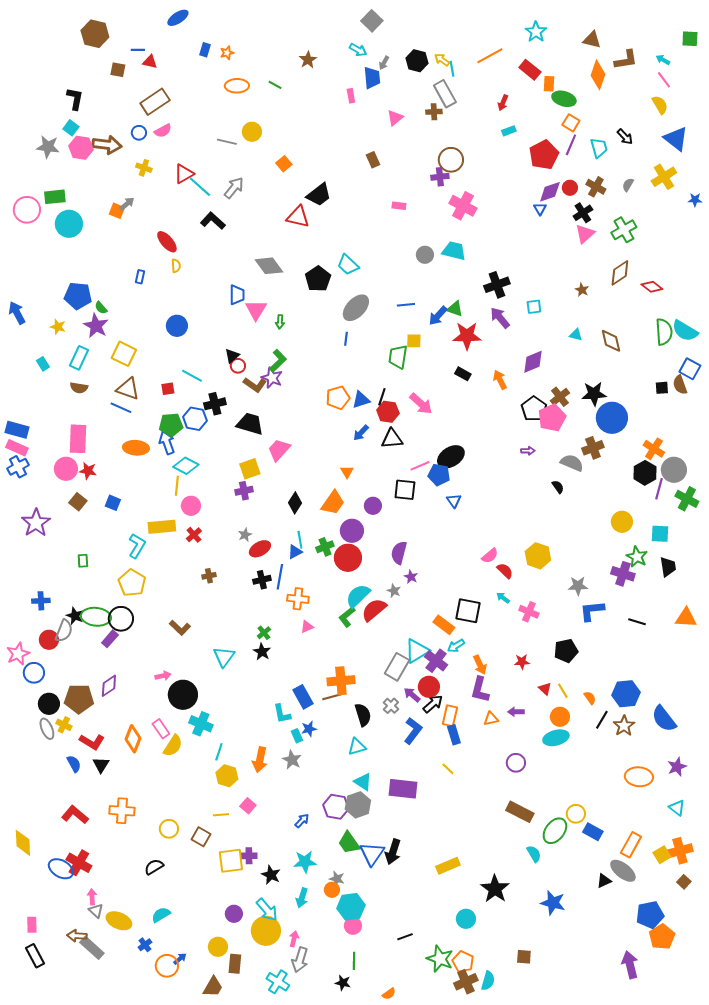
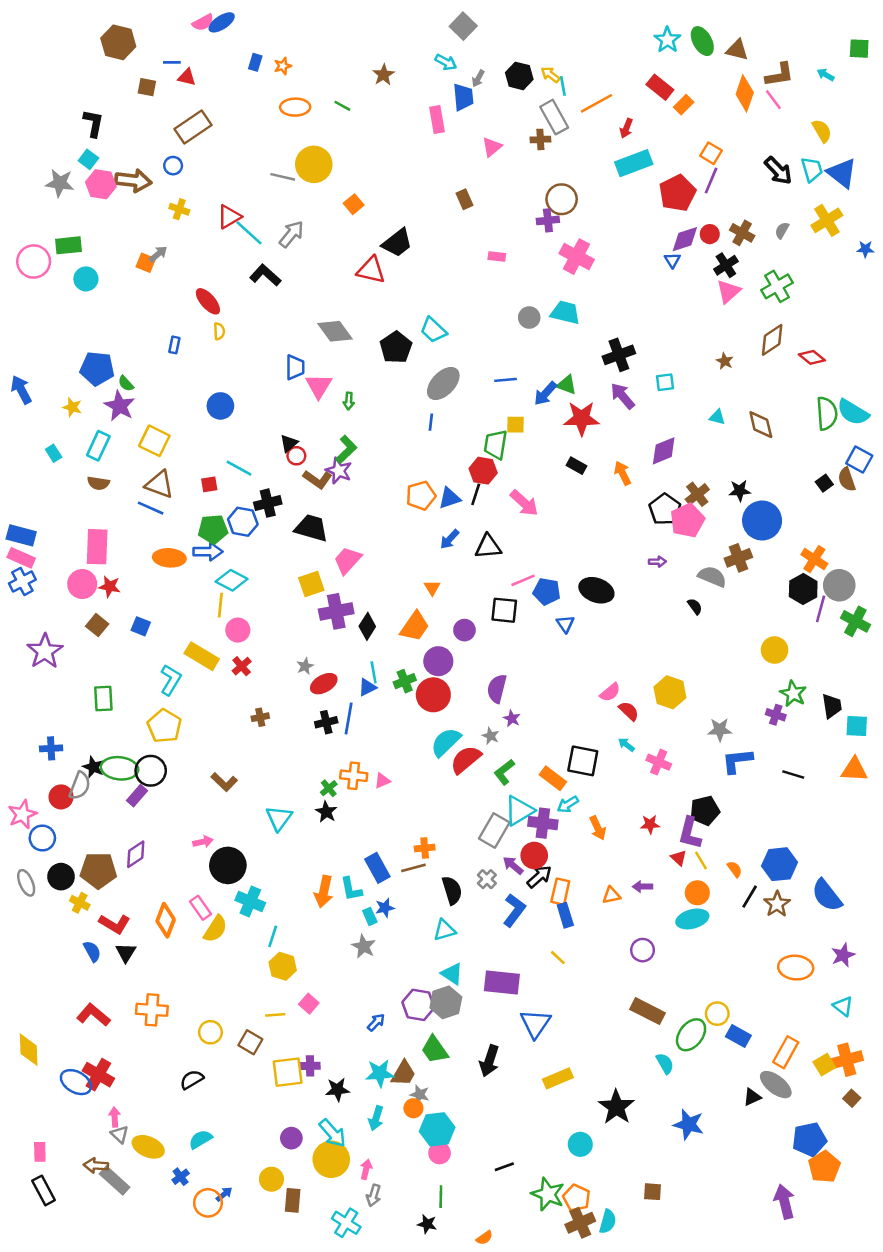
orange line: (490, 56) -> (596, 103), moved
pink line: (664, 80) -> (773, 100), moved
orange rectangle: (549, 84) -> (684, 105), turned 42
pink rectangle: (351, 96) -> (437, 120), size x1.5
green ellipse: (564, 99) -> (702, 41), moved, turned 45
pink semicircle: (163, 131) -> (203, 22), moved
cyan rectangle: (509, 131) -> (634, 163), size x2.0
yellow circle: (252, 132) -> (314, 164), size x1.5
black arrow: (625, 137) -> (778, 171), size x1.4
cyan trapezoid: (599, 148) -> (812, 169), moved
cyan circle: (69, 224) -> (86, 279), size x0.7
black square: (662, 388) -> (824, 483), turned -32
black star: (594, 394) -> (740, 491), size x0.7
red hexagon: (388, 412) -> (483, 471), moved
blue arrow: (167, 443) -> (208, 552), turned 110
black ellipse: (451, 457) -> (596, 590), moved, turned 52
purple cross: (244, 491) -> (336, 611), moved, size x1.5
yellow rectangle: (162, 527) -> (202, 656), turned 36
cyan square: (660, 534) -> (857, 726), moved
green rectangle: (83, 561) -> (103, 699), size x1.5
purple cross: (623, 574) -> (776, 715), size x0.7
orange cross: (298, 599) -> (354, 776), moved
green L-shape: (347, 617) -> (504, 772), moved
purple cross: (436, 661) -> (543, 823), turned -30
orange cross: (341, 681) -> (425, 848), size x0.6
purple L-shape: (480, 690) -> (690, 833), moved
gray ellipse: (47, 729) -> (26, 883), moved
orange arrow: (260, 760) -> (324, 892), moved
blue triangle: (372, 854) -> (535, 1024), moved
black star: (271, 875) -> (337, 1090), turned -30
gray arrow: (300, 960) -> (374, 1195), size x0.7
brown trapezoid: (213, 987) -> (403, 1073), moved

